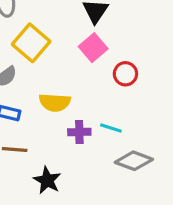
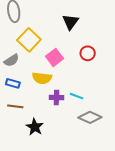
pink square: (93, 48) -> (55, 57), moved
red circle: (125, 74) -> (88, 53), moved

